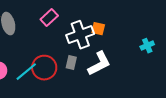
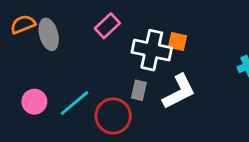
white cross: (80, 35) -> (152, 50), turned 32
red circle: (44, 68) -> (113, 116), moved

